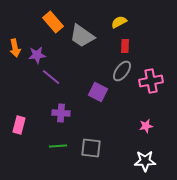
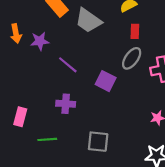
purple line: (51, 77) -> (68, 65), moved
green line: (58, 146) -> (47, 139), moved

